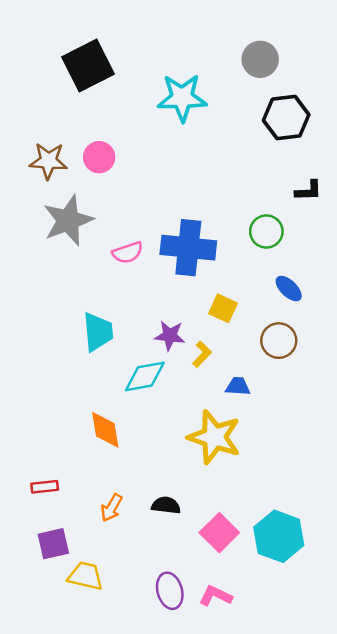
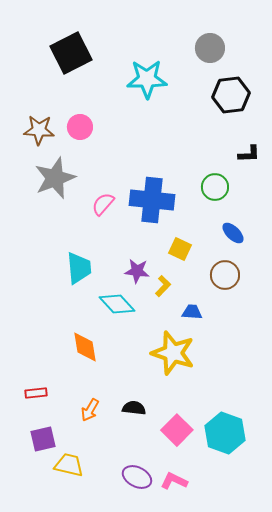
pink semicircle: (128, 253) -> (103, 204), turned 150
cyan diamond: (145, 376) -> (117, 304), turned 57
purple ellipse: (170, 591) -> (137, 477), turned -48

